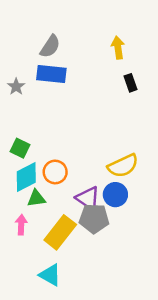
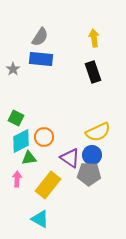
black rectangle: (131, 83) -> (93, 72), moved, size x1.5
gray pentagon: (94, 218) -> (89, 174), moved

